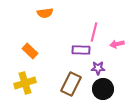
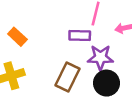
purple star: (98, 68) -> (100, 57), size x1.5

